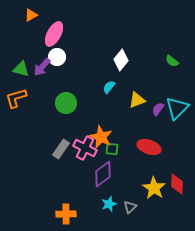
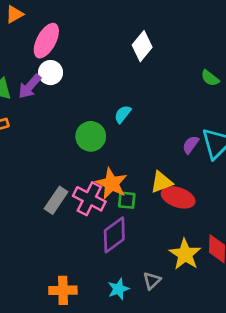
white diamond: (121, 60) -> (142, 46), moved
yellow triangle: (137, 100) -> (161, 182), moved
green circle: (66, 103) -> (91, 136), moved
cyan star: (109, 204) -> (118, 289), moved

